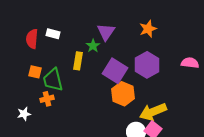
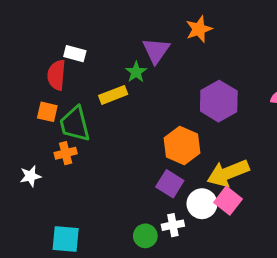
orange star: (148, 29) -> (199, 29), moved
red semicircle: (32, 39) -> (56, 75), moved
yellow rectangle: (78, 61) -> (113, 95), turned 60
purple square: (115, 71) -> (170, 184), moved, size x0.7

